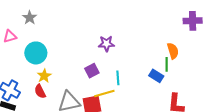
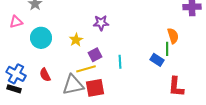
purple star: (106, 44) -> (101, 23), moved
yellow star: (44, 76) -> (76, 40), moved
yellow line: (104, 93) -> (86, 69), moved

